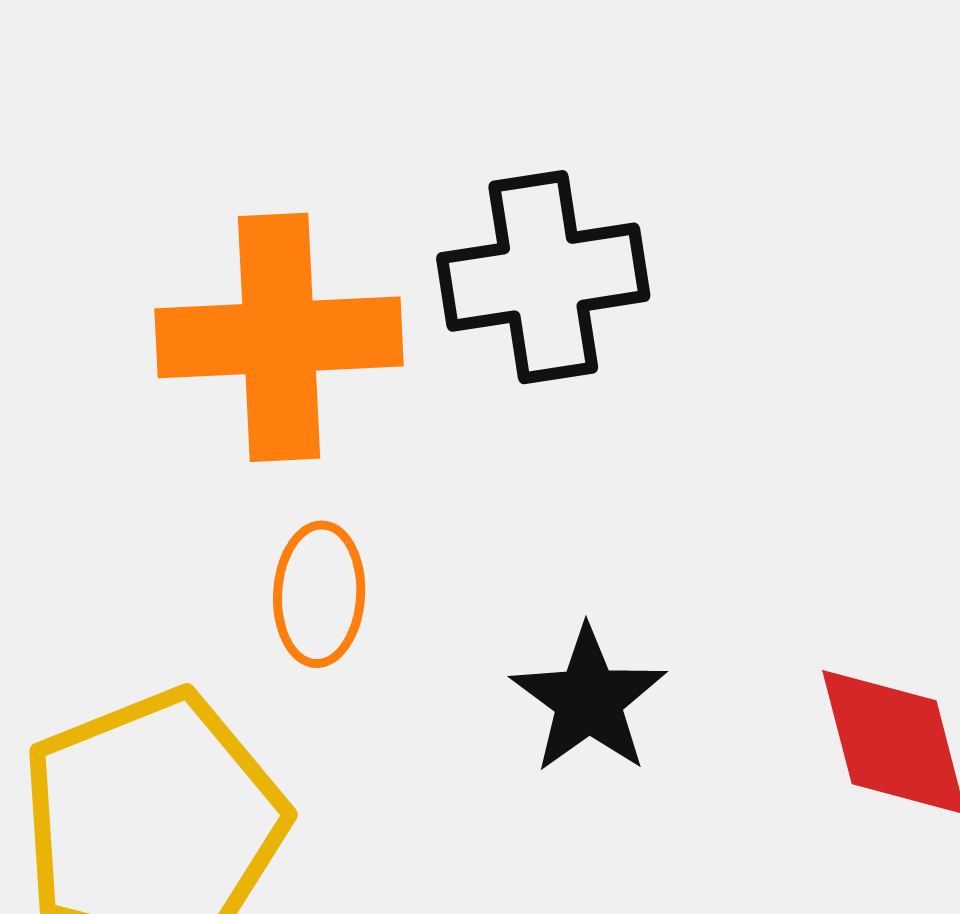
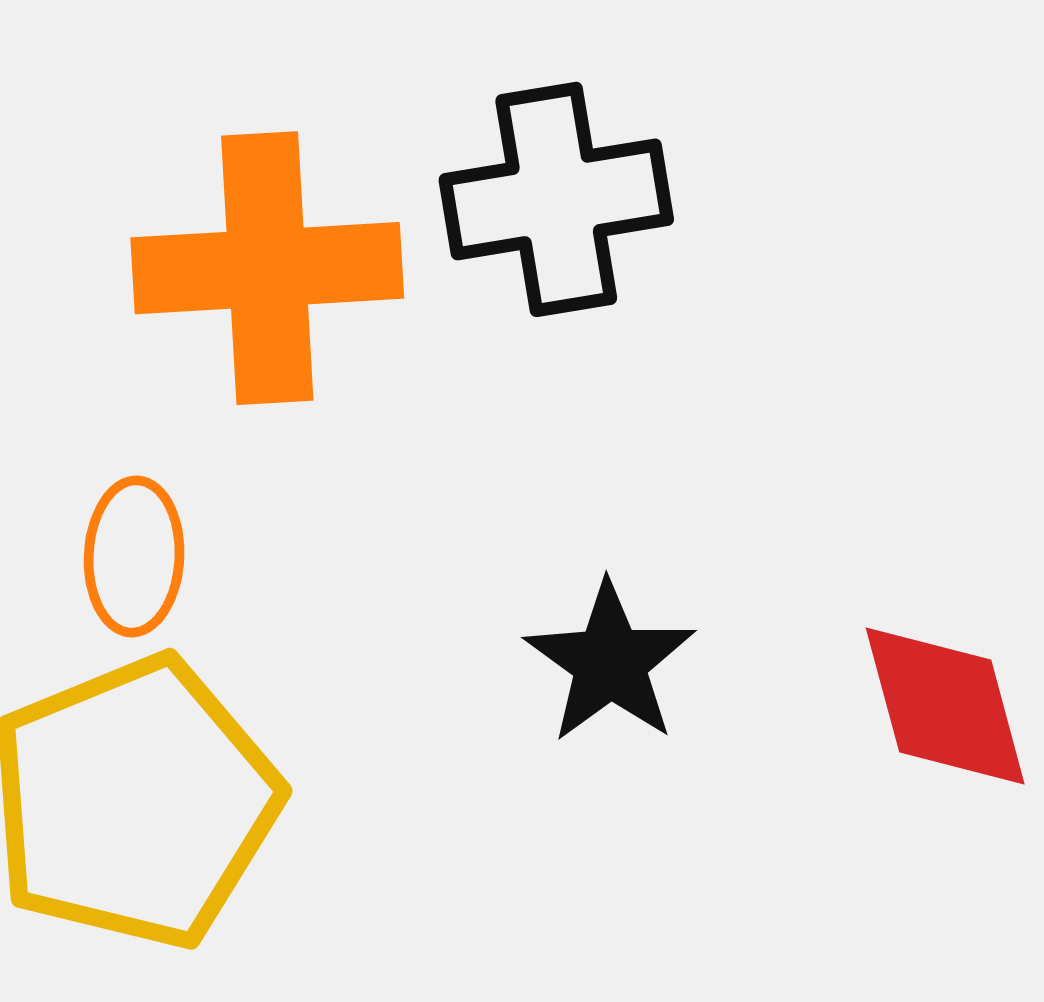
orange ellipse: (319, 594) -> (134, 556), moved

